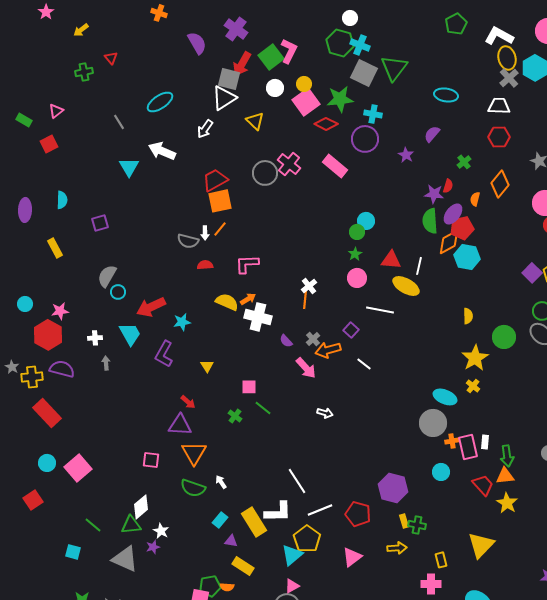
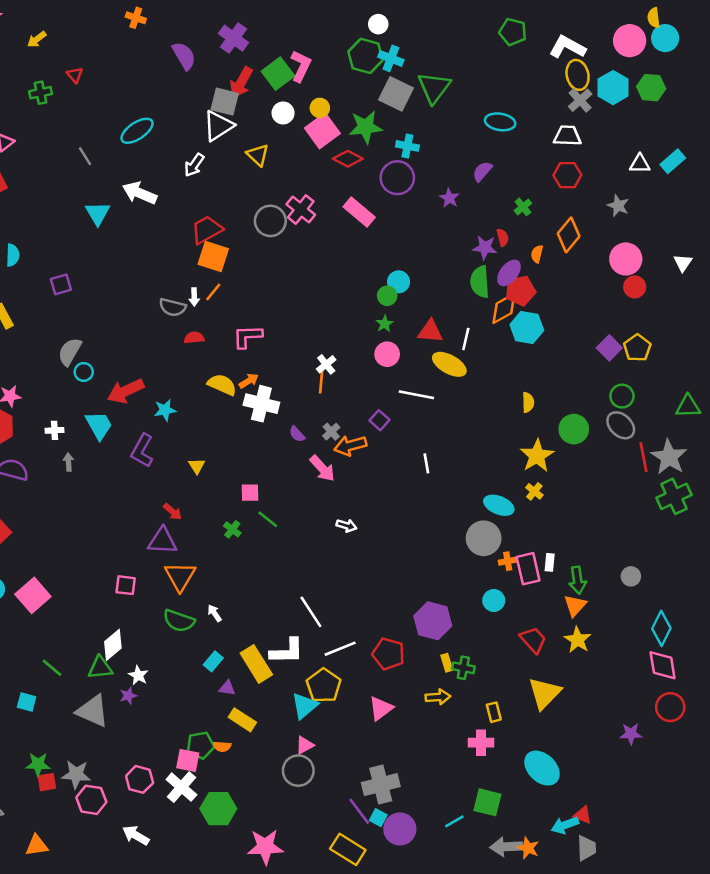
green pentagon: (456, 24) -> (513, 32), turned -30
red semicircle: (448, 186) -> (503, 237), turned -32
orange square: (220, 201) -> (213, 256), turned 30
white line: (364, 364) -> (426, 463), moved, turned 42
orange triangle: (505, 476) -> (575, 606), turned -42
red trapezoid: (483, 485) -> (533, 640), moved

